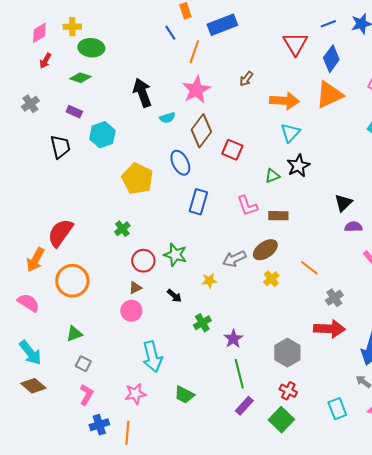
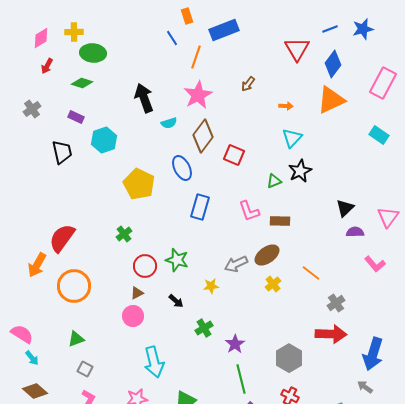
orange arrow: (284, 101) -> (286, 106), size x0.5
pink semicircle: (28, 303) -> (22, 334), moved
cyan arrow: (30, 353) -> (32, 358), size x0.6

